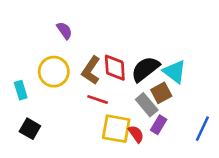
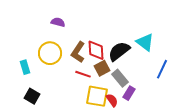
purple semicircle: (64, 31) -> (58, 22), turned -40
cyan triangle: (175, 72) -> (145, 42), moved
brown square: (161, 93) -> (102, 68), moved
blue line: (202, 129) -> (162, 69), moved

